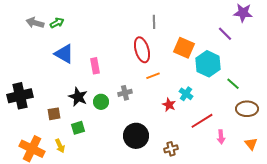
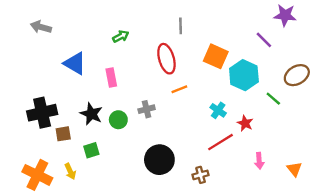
green arrow: (57, 23) -> (121, 36), moved
black cross: (20, 96) -> (42, 113), moved
red star: (169, 105) -> (245, 123), moved
brown ellipse: (247, 109) -> (297, 75), moved, turned -30
red line: (202, 121) -> (220, 142), moved

